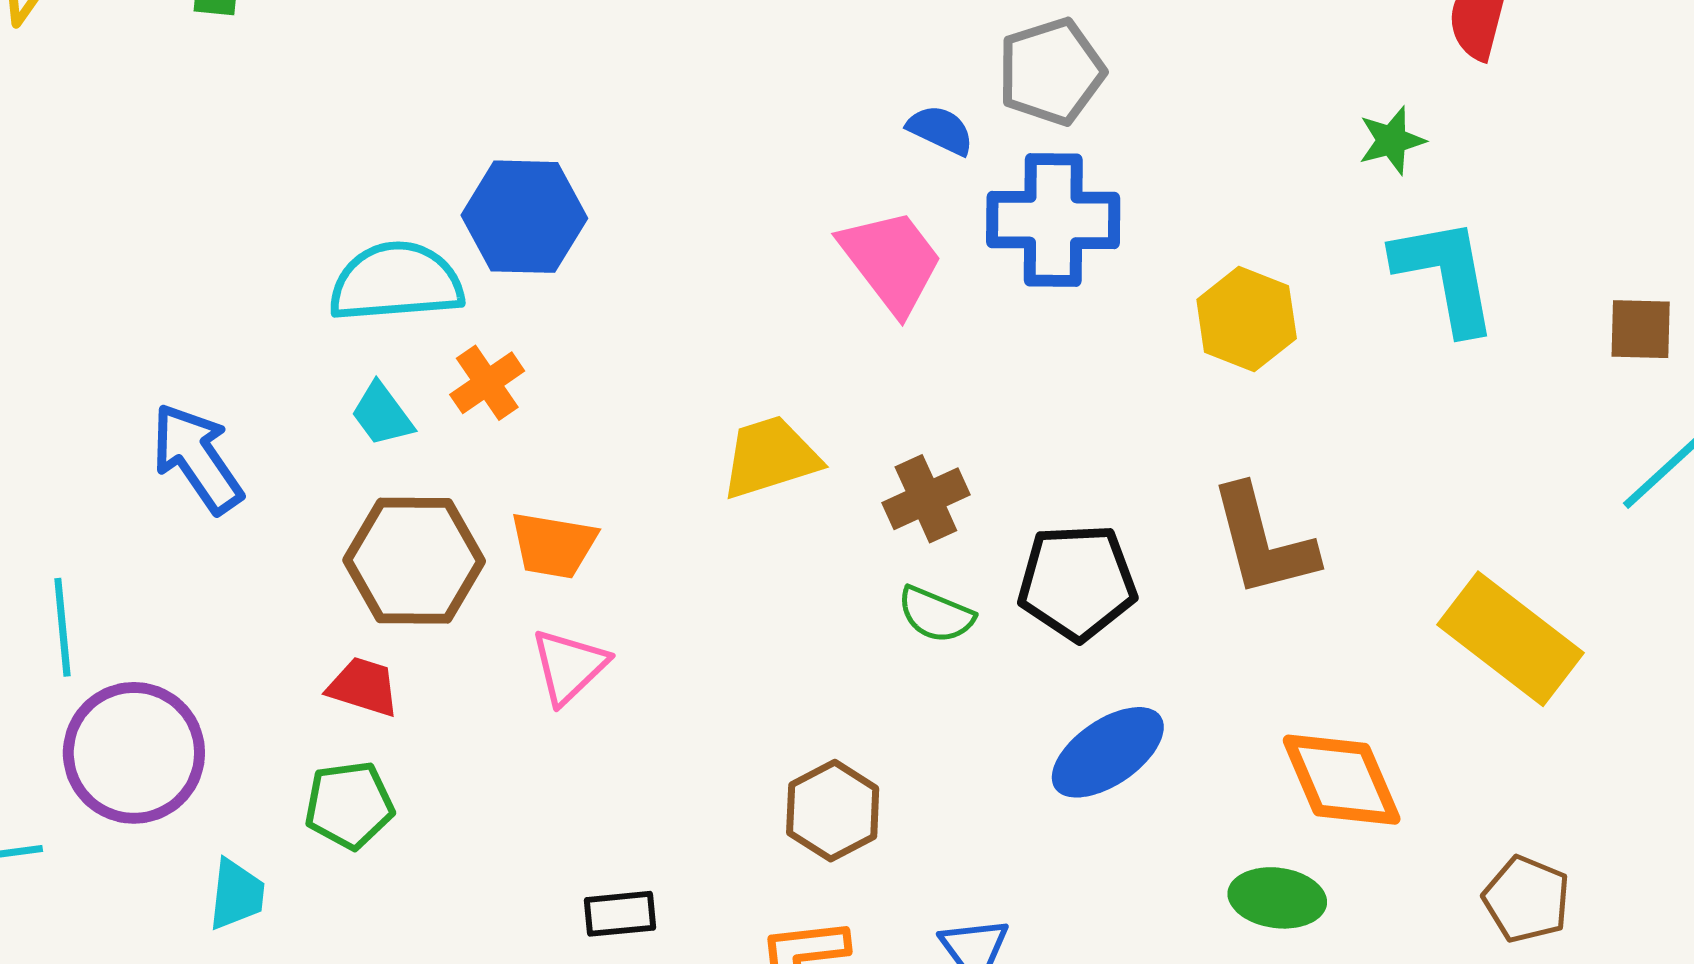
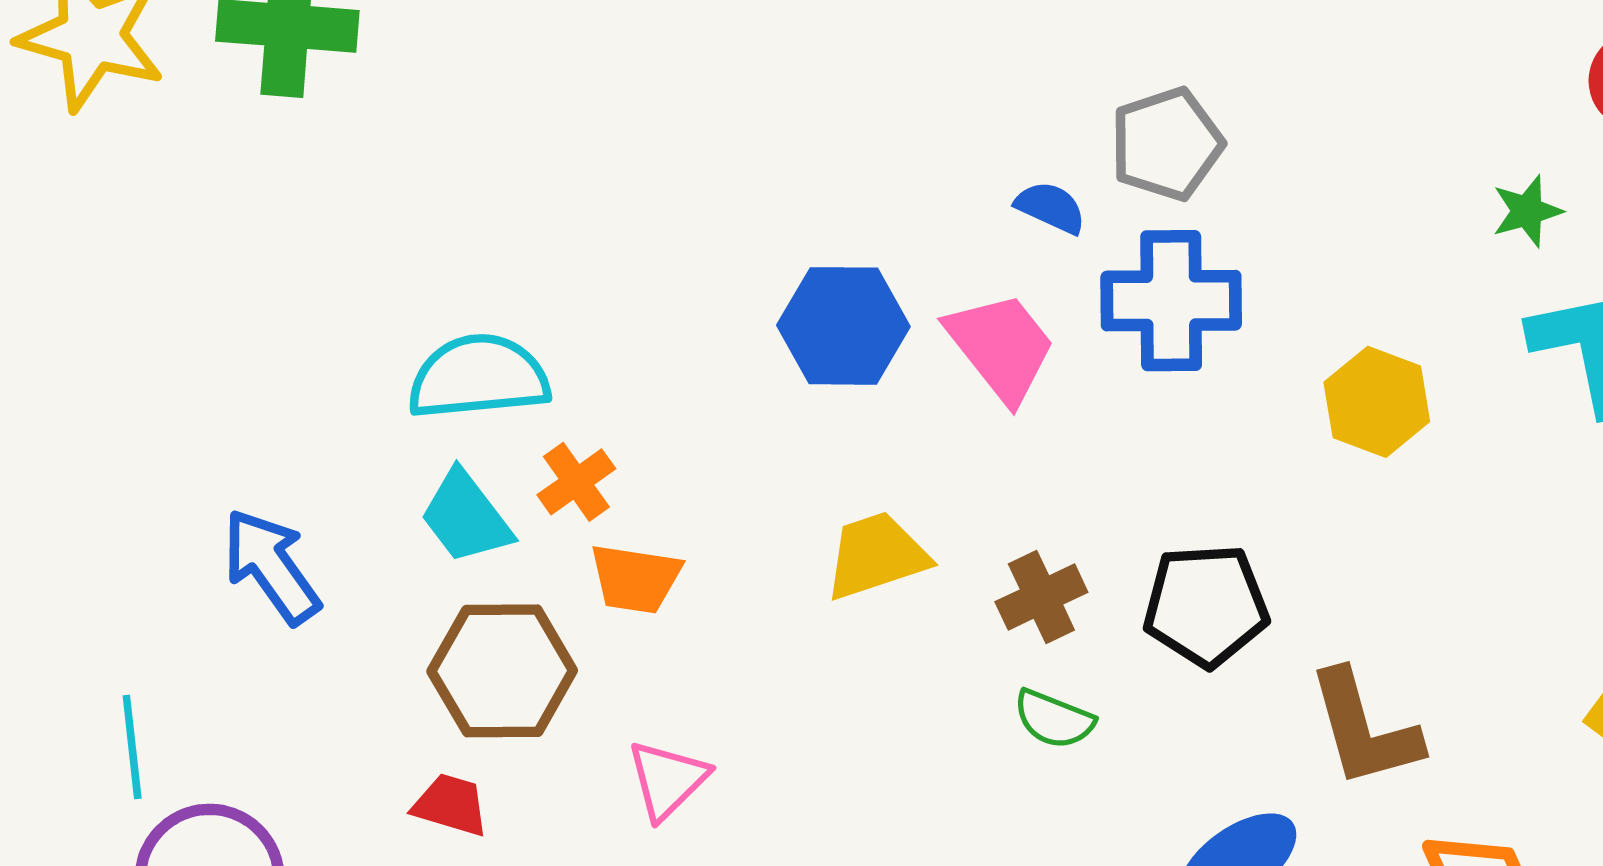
blue hexagon: (524, 217) -> (843, 326), moved
cyan trapezoid: (382, 414) -> (466, 517), size x1.4
brown L-shape: (1263, 541) -> (1364, 729), moved
orange trapezoid: (553, 545) -> (635, 579), moved
black pentagon: (1077, 582) -> (1206, 606), moved

